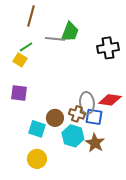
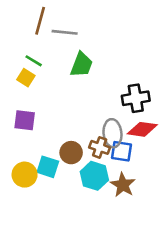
green trapezoid: (70, 32) -> (81, 65), moved
gray line: (55, 39) -> (65, 32), moved
green line: (26, 47) -> (34, 61), turned 64
black cross: (108, 48) -> (136, 98), moved
yellow circle: (37, 159) -> (25, 175), moved

